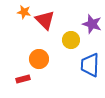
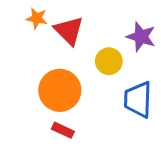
orange circle: (39, 59) -> (60, 90), size x1.4
red rectangle: (23, 79) -> (63, 130), moved, turned 40

